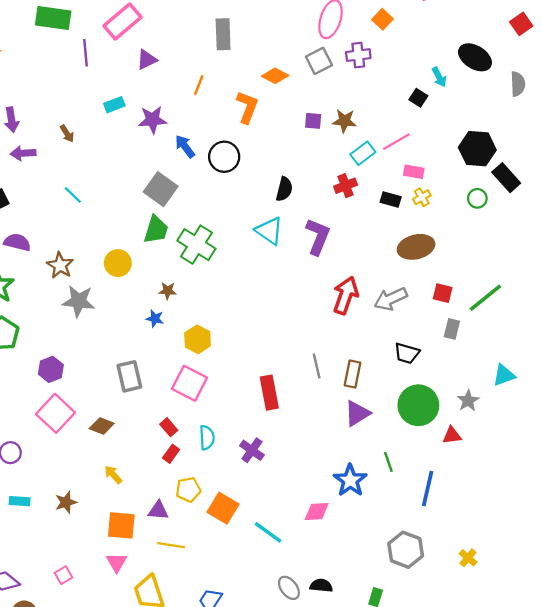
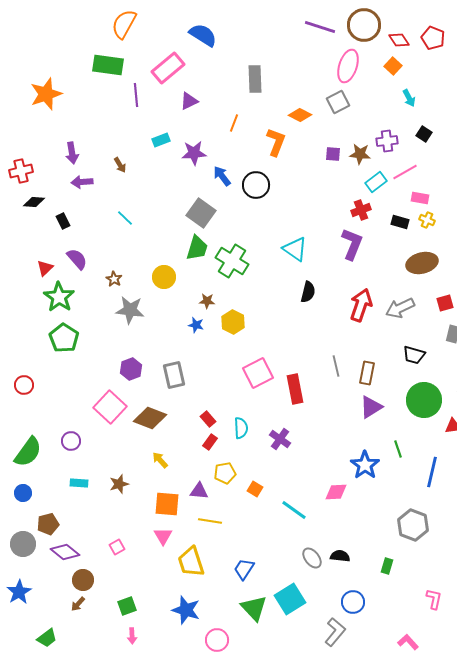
purple cross: (358, 55) -> (387, 141), moved
cyan arrow: (439, 77) -> (409, 98), moved
black semicircle: (284, 189) -> (308, 292), moved
yellow cross: (422, 197) -> (427, 220), turned -35
purple L-shape: (318, 236) -> (352, 244), moved
purple semicircle: (17, 242) -> (77, 259), turned 35
brown star: (60, 265) -> (114, 279), size x0.7
red square: (443, 293) -> (445, 303), turned -30
yellow hexagon: (198, 339) -> (233, 322), moved
purple hexagon: (51, 369) -> (131, 369), moved
pink square: (190, 383) -> (258, 373), moved, turned 36
brown diamond: (102, 426) -> (150, 418), size x1.5
orange square: (223, 508) -> (255, 489), size x0.6

